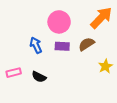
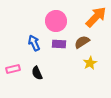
yellow star: (105, 66) -> (90, 63), moved
black semicircle: (39, 77) -> (37, 73), turned 40

